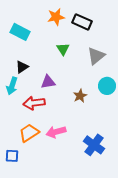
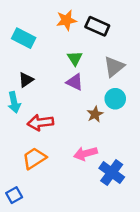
purple triangle: (48, 82) -> (75, 82), moved, turned 35
cyan arrow: (12, 86) -> (14, 102), turned -30
cyan circle: (107, 86) -> (115, 99), moved
pink arrow: (56, 132) -> (85, 153), moved
blue square: (12, 156) -> (14, 195), moved, turned -32

